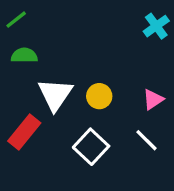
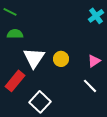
green line: (16, 20) -> (10, 12), turned 64
white square: (91, 147) -> (40, 102), moved

